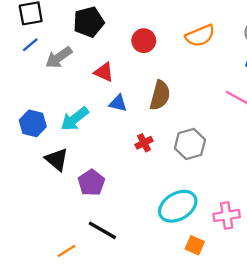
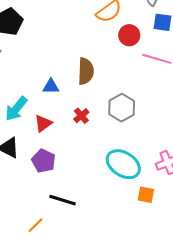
red circle: (144, 41) -> (129, 35), moved
red triangle: (104, 72) -> (43, 123), moved, turned -48
cyan ellipse: (178, 206) -> (123, 164), turned 76

